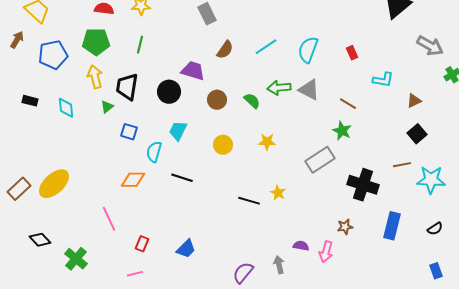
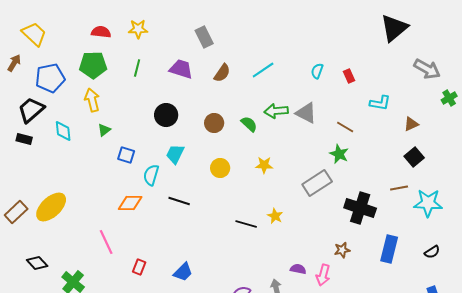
cyan semicircle: (308, 50) -> (317, 71), moved, size x0.6
purple trapezoid: (193, 71) -> (181, 69), moved
black trapezoid: (127, 87) -> (31, 110), moved, turned 40
black rectangle: (30, 101) -> (24, 139), moved

